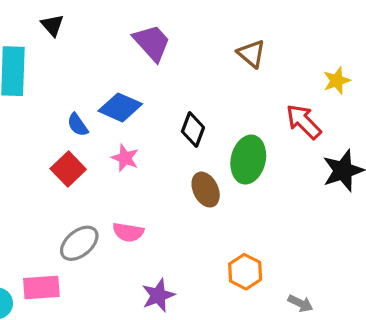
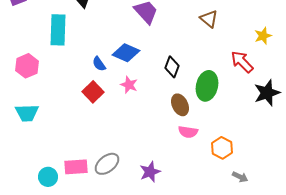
pink semicircle: (128, 232) -> (188, 132), moved
gray ellipse: (79, 243) -> (107, 164), moved
orange hexagon: (245, 272) -> (222, 148), moved

